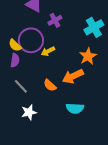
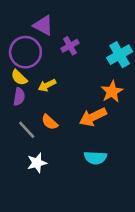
purple circle: (31, 40) -> (25, 52), moved
yellow arrow: (48, 51) -> (47, 85), moved
orange semicircle: (50, 85) -> (50, 122), moved

